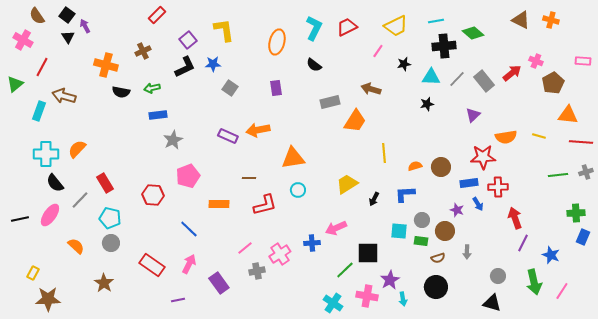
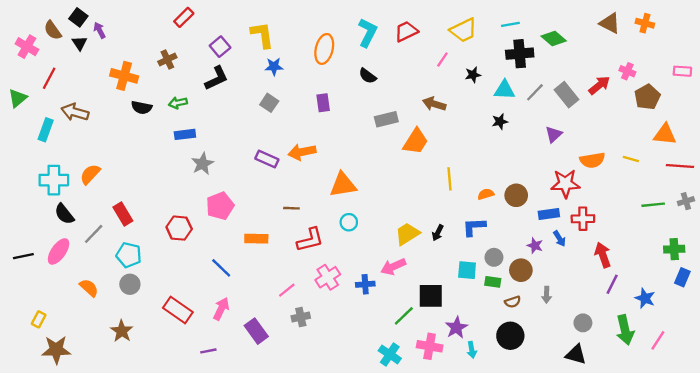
brown semicircle: (37, 16) -> (53, 30), moved
blue star: (213, 64) -> (274, 67), moved
yellow trapezoid: (347, 184) -> (407, 234), moved
pink cross: (280, 254) -> (328, 277), moved

